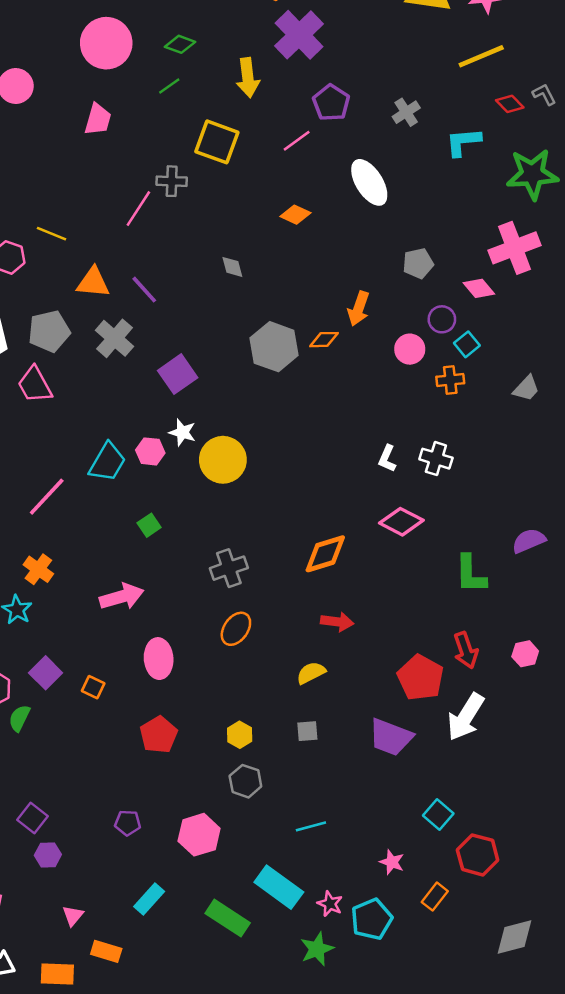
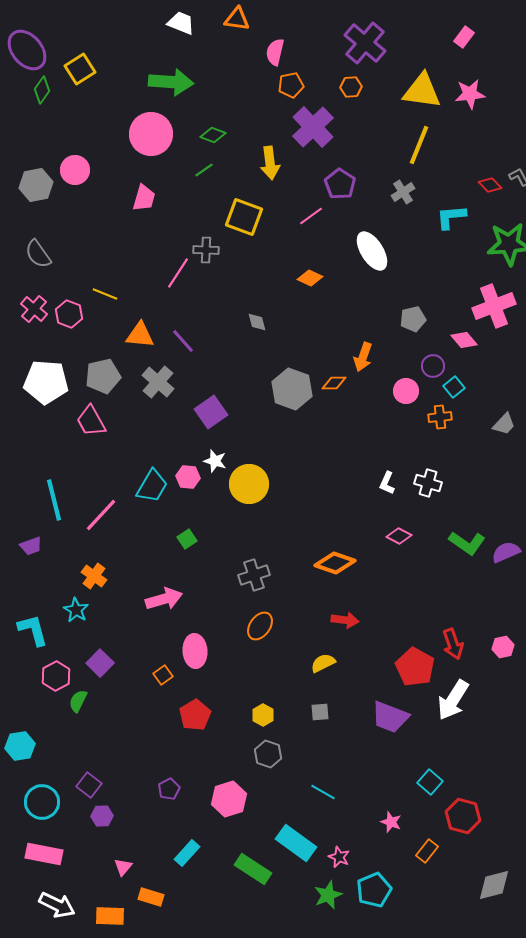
yellow line: (481, 56) -> (419, 145), moved, turned -45
pink diamond: (401, 522) -> (399, 536), size x0.7
orange diamond: (325, 554) -> (335, 563), turned 36
green L-shape: (470, 574) -> (467, 543), moved, turned -54
orange square: (93, 687) -> (163, 675), moved, turned 30
purple pentagon: (128, 823) -> (169, 789), turned -30
cyan line: (311, 826) -> (323, 792), turned 45
cyan pentagon: (372, 919) -> (374, 890), moved

